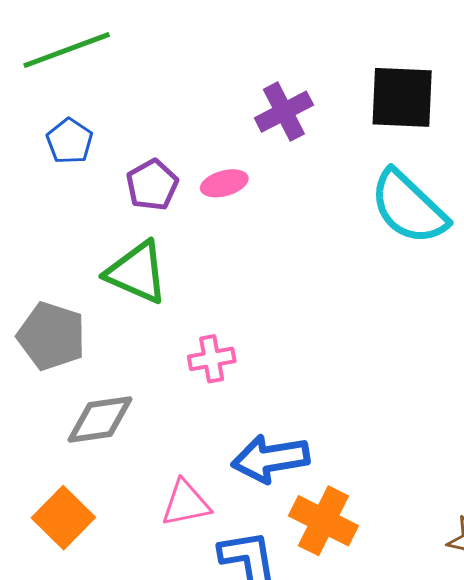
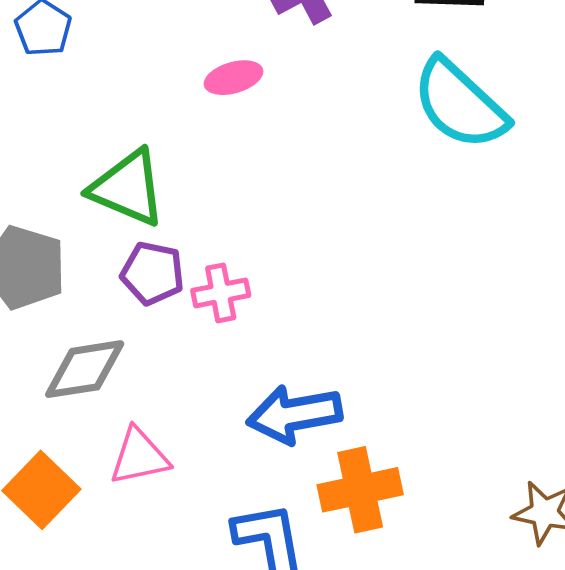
purple pentagon: (152, 185) -> (152, 273), moved, turned -30
pink triangle: (186, 503) -> (139, 457), moved
orange cross: (323, 521) -> (360, 490), turned -38

